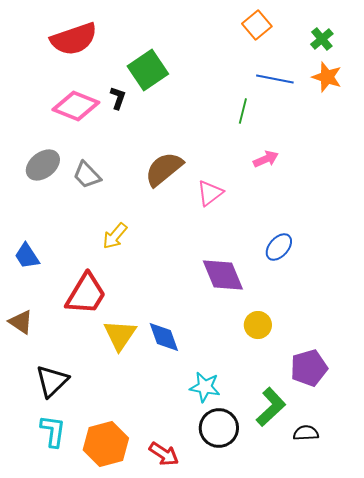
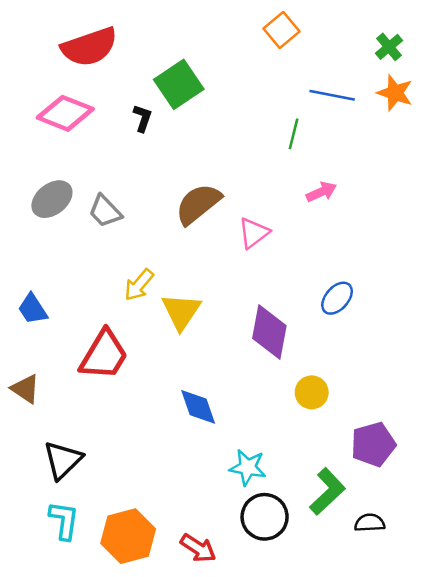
orange square: (257, 25) -> (281, 30), moved
pink diamond: (76, 106) -> (65, 113), moved
purple diamond: (223, 275) -> (269, 332), turned 33
yellow triangle: (120, 335) -> (181, 311), moved

